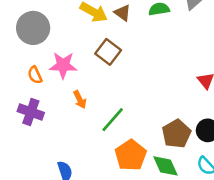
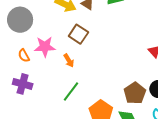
orange arrow: (80, 100) -> (69, 61), moved
green line: (113, 120) -> (71, 92), moved

